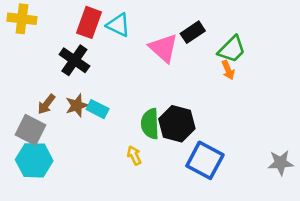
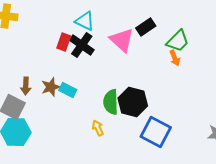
red rectangle: (89, 22) -> (64, 42), moved, size x0.7
black cross: (74, 60) -> (82, 45), moved
brown arrow: (46, 104) -> (26, 86), turned -36

